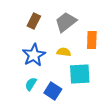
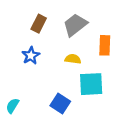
blue star: (34, 55) -> (31, 56), moved, size x0.7
cyan semicircle: (31, 84) -> (13, 106), moved

